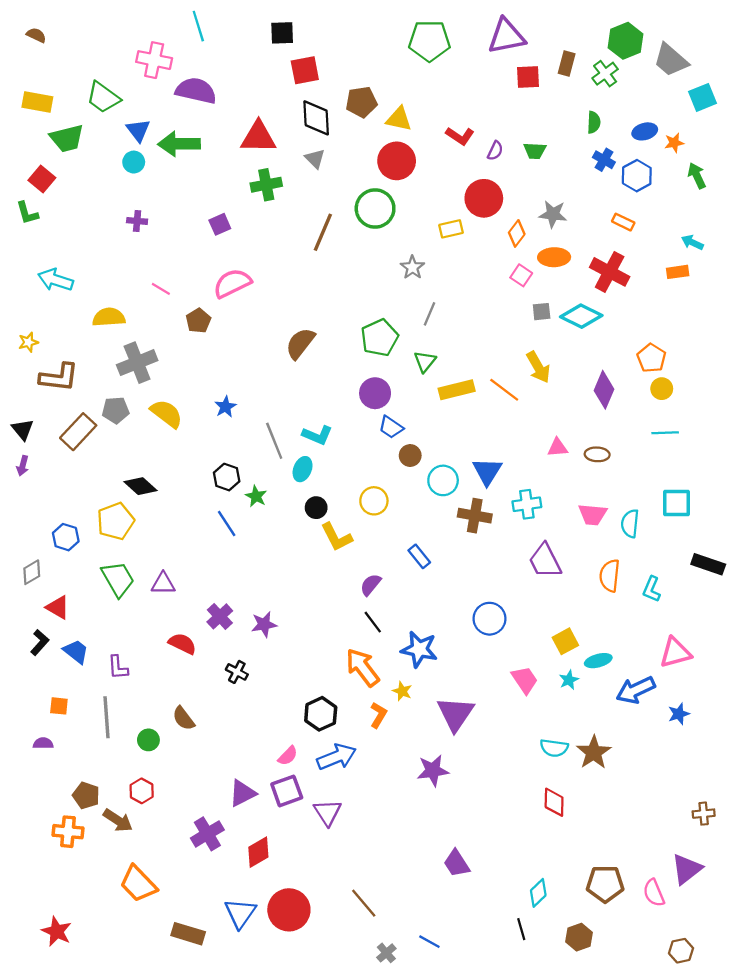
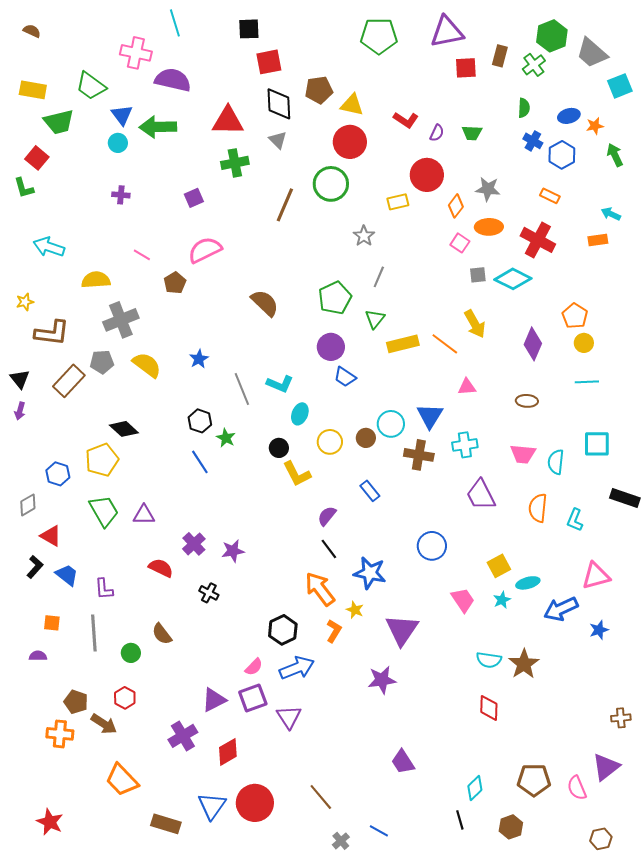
brown semicircle: (300, 343) -> (265, 303), turned 96
pink triangle: (557, 448) -> (467, 387), moved
brown circle: (410, 456) -> (366, 438), moved
cyan ellipse: (303, 469) -> (300, 414), moved

